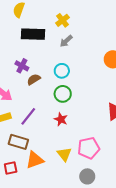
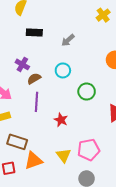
yellow cross: (62, 20) -> (103, 15), moved
black rectangle: (33, 34) -> (34, 32), size x0.7
green circle: (63, 94) -> (87, 92), moved
purple line: (28, 116) -> (36, 102), moved, turned -36

